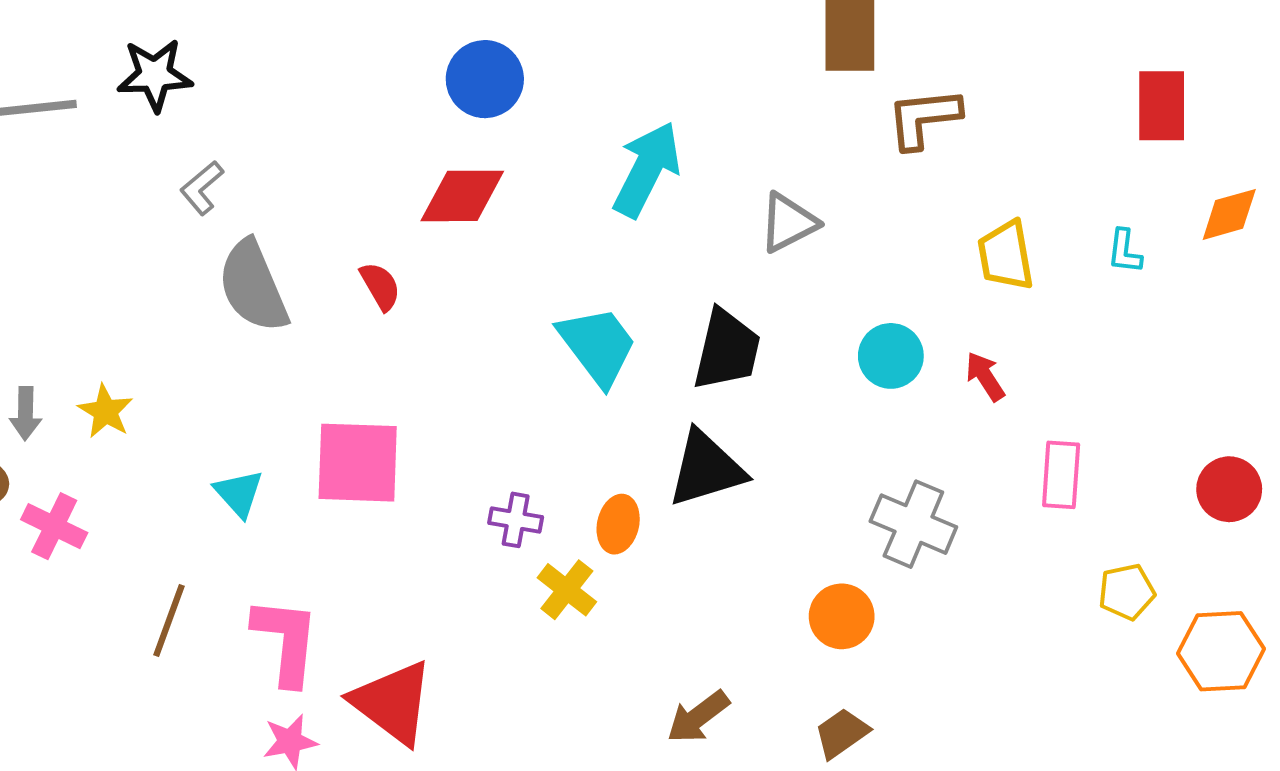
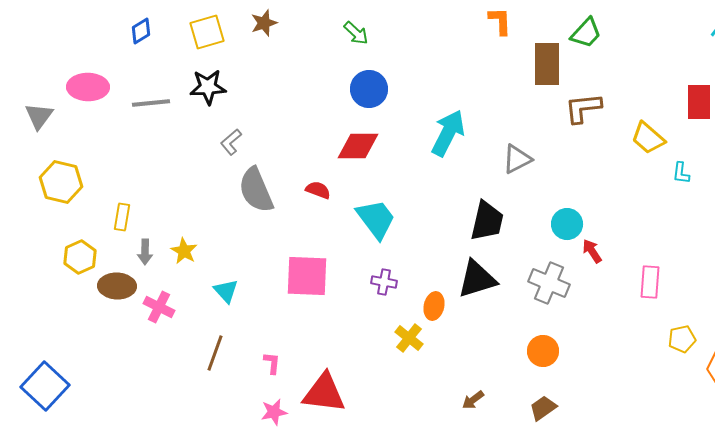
yellow trapezoid: (1006, 255) -> (648, 138), moved, turned -39
red semicircle: (380, 286) -> (318, 190), turned -40
cyan trapezoid: (598, 346) -> (376, 219), moved
red arrow: (985, 376) -> (592, 251), moved
cyan triangle: (239, 493) -> (226, 291), moved
purple cross: (516, 520) -> (384, 282), moved
gray cross: (913, 524) -> (549, 283), moved
pink L-shape: (286, 641) -> (272, 363), size x0.5
red triangle: (393, 702) -> (324, 393), turned -30
brown arrow: (698, 717) -> (473, 400), size x0.7

